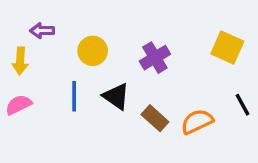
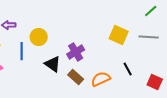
purple cross: (155, 58) -> (76, 52), moved
blue line: (74, 96) -> (22, 51), moved

